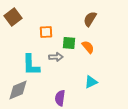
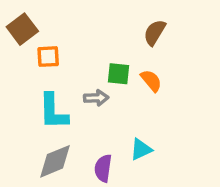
orange square: (46, 32) -> (48, 57), moved
cyan triangle: (91, 82) -> (141, 149), moved
gray diamond: (18, 90) -> (55, 161), moved

